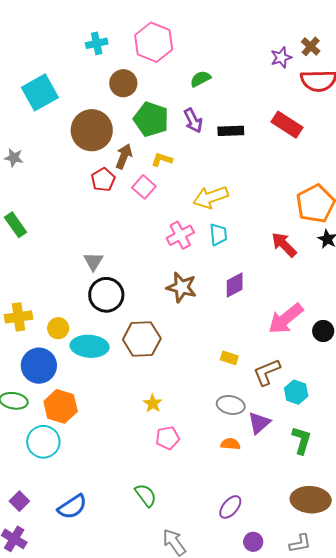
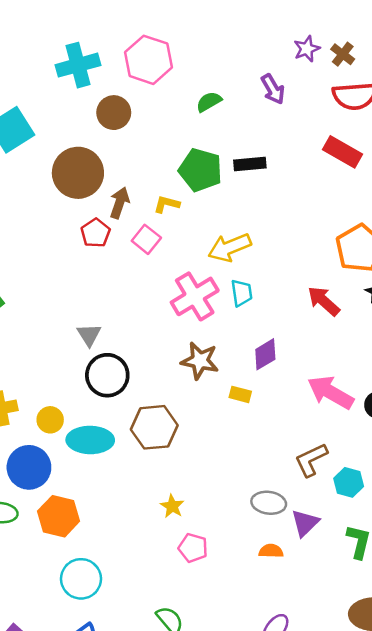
cyan cross: (97, 43) -> (78, 65), size x1.6
purple star: (281, 57) -> (307, 49), moved
green pentagon: (151, 119) -> (200, 170), moved
purple arrow: (193, 121) -> (273, 89), moved
red rectangle: (287, 125) -> (342, 152), moved
pink cross: (180, 235) -> (195, 296), size x1.4
pink arrow: (286, 319) -> (331, 392), turned 72
yellow rectangle: (229, 358) -> (240, 394), moved
pink pentagon: (168, 438) -> (193, 548), turned 30
cyan circle: (43, 442) -> (81, 579), moved

